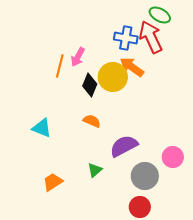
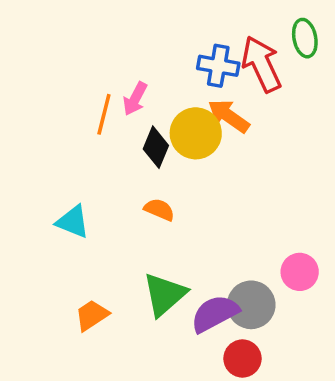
green ellipse: (160, 15) -> (305, 38), moved, turned 50
purple semicircle: (124, 146) -> (215, 313), moved
green triangle: (95, 170) -> (165, 294), size x1.8

